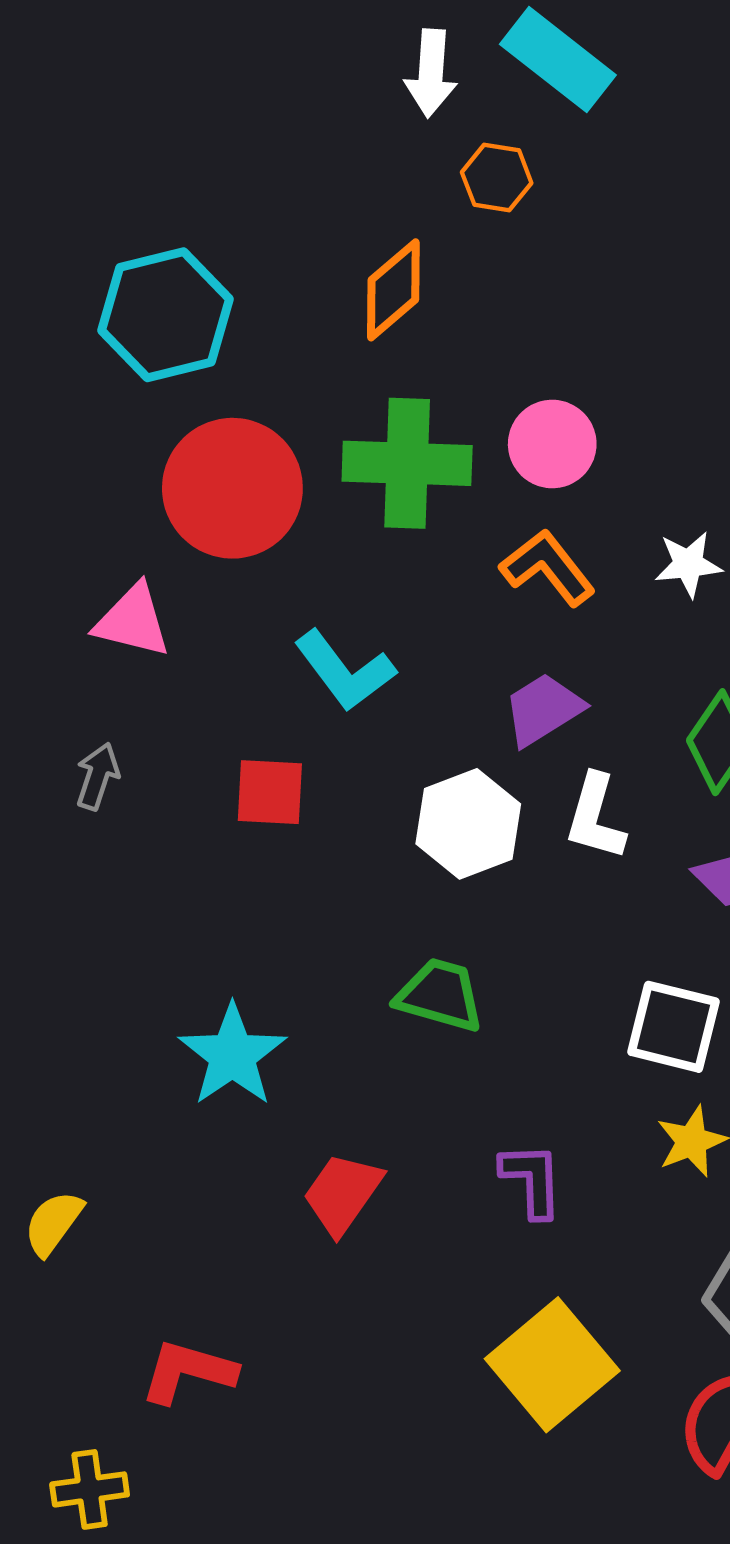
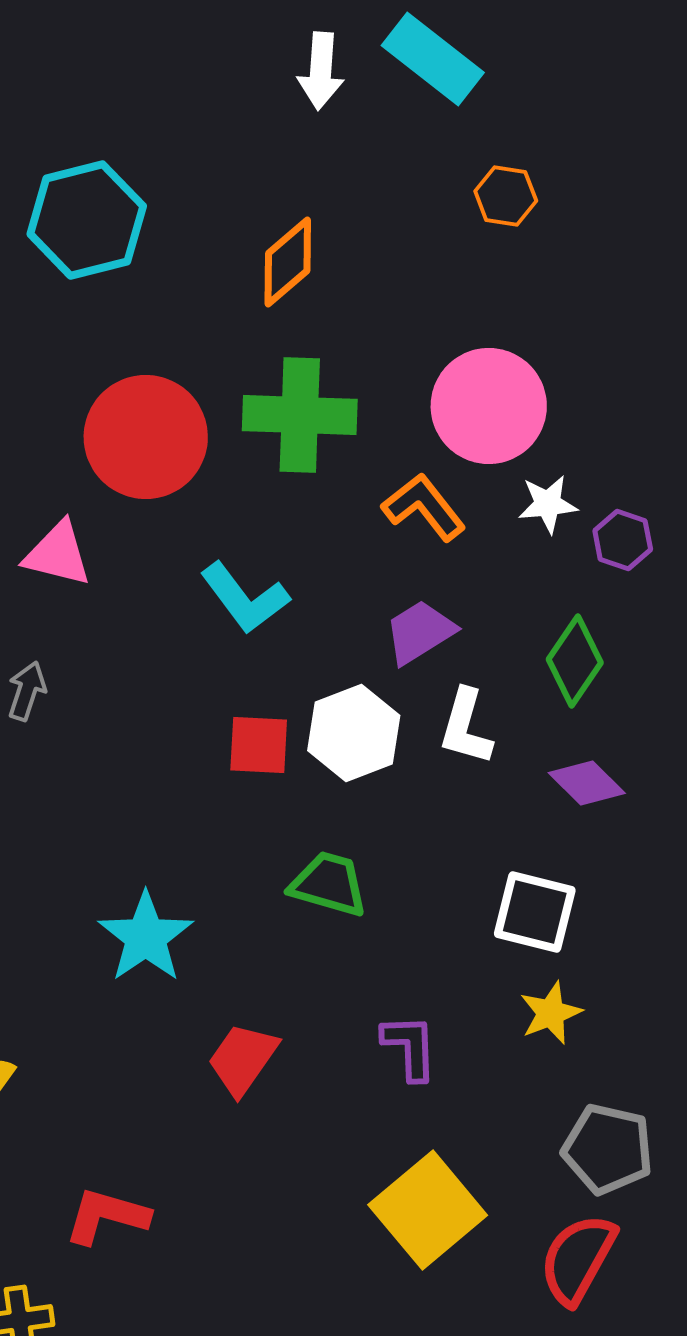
orange hexagon: (497, 178) -> (506, 196), moved
cyan hexagon: (166, 315) -> (87, 220), moved
pink circle: (552, 444) -> (489, 406), moved, size x1.5
red square: (270, 792) -> (259, 745), moved

